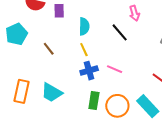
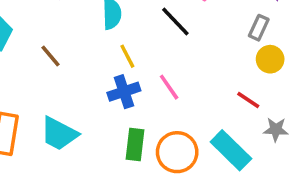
yellow line: (84, 50) -> (127, 56), moved
pink line: (115, 69) -> (169, 87), turned 35

